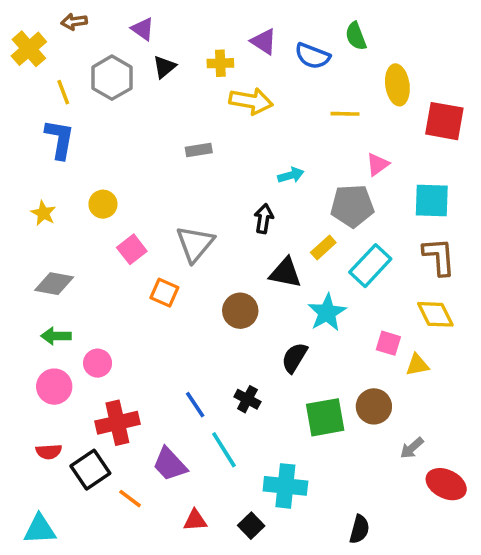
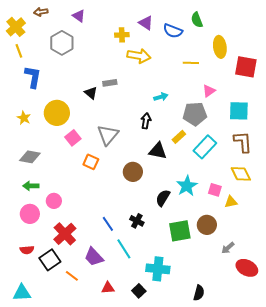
black triangle: (164, 67) -> (91, 93), moved, turned -40
yellow line: (63, 92) -> (19, 51), moved
yellow circle: (103, 204) -> (57, 113), size x1.6
cyan star: (327, 313) -> (187, 186), moved
red cross: (117, 423) -> (65, 234), turned -30

